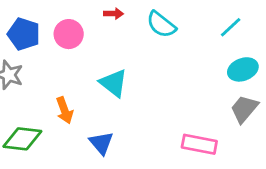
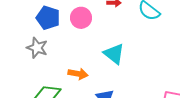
orange arrow: (65, 110) -> (78, 74), turned -60

